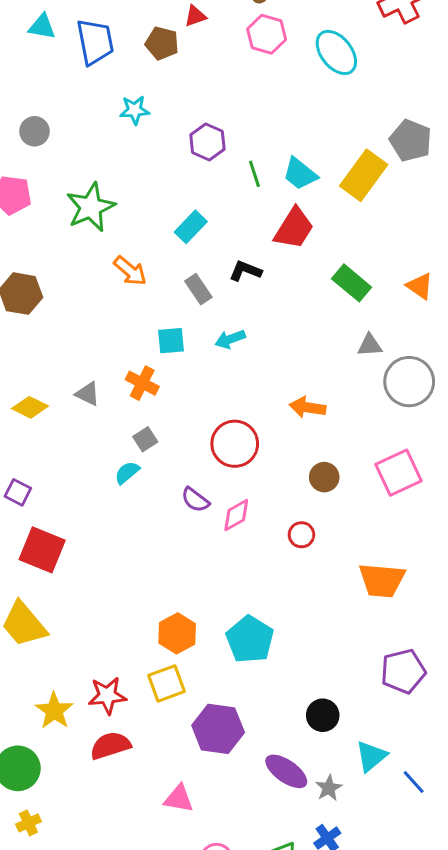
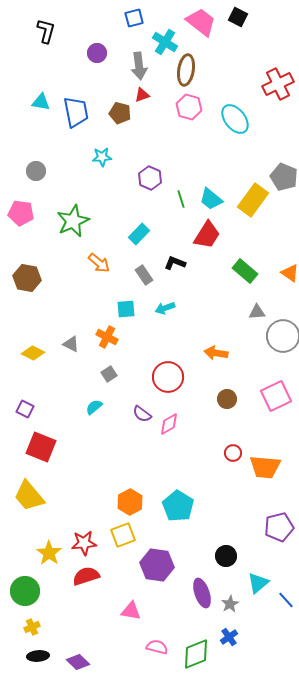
cyan semicircle: (127, 473) -> (94, 407), moved
red circle: (301, 535) -> (233, 453), moved
purple ellipse: (286, 771) -> (202, 593), turned 36

